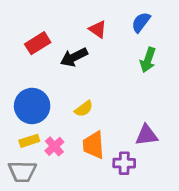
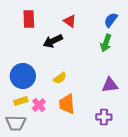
blue semicircle: (141, 22) -> (111, 20), moved
red rectangle: (38, 43) -> (29, 19), moved, turned -60
purple triangle: (146, 135) -> (110, 85), moved
purple cross: (124, 163) -> (104, 117), moved

